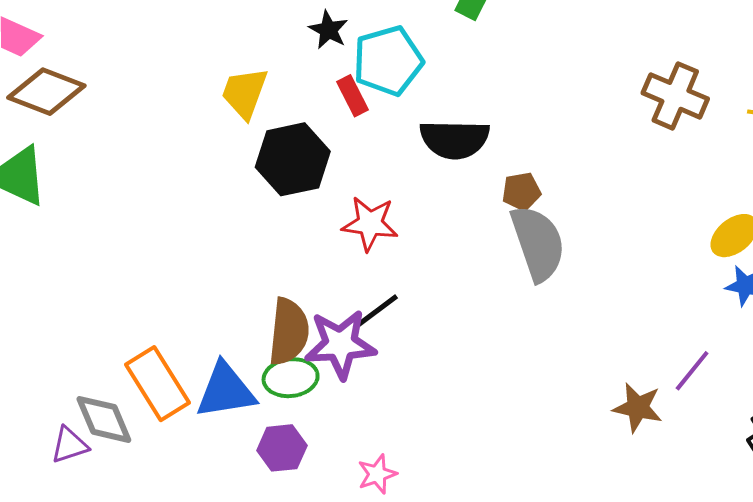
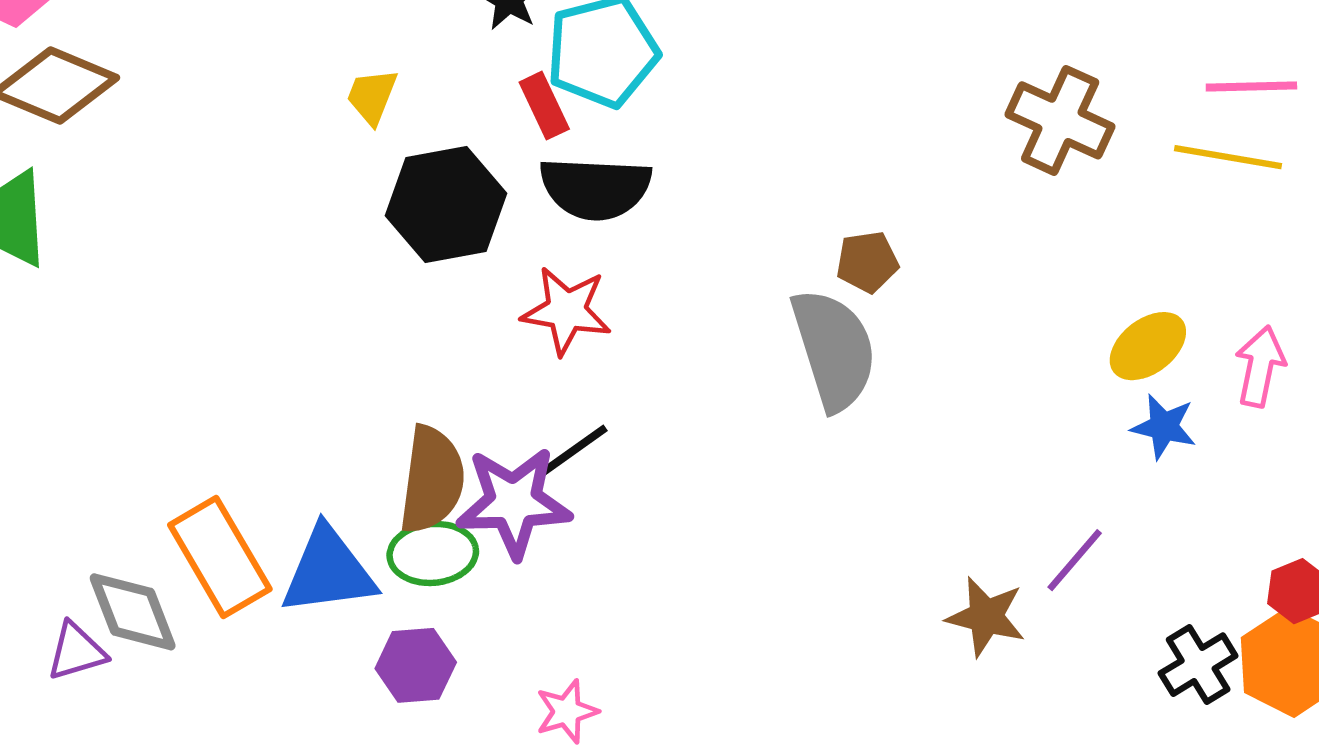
yellow trapezoid: (245, 93) -> (372, 96), size x0.7
black semicircle: (455, 139) -> (595, 188), moved
brown pentagon: (521, 192) -> (867, 262), moved

